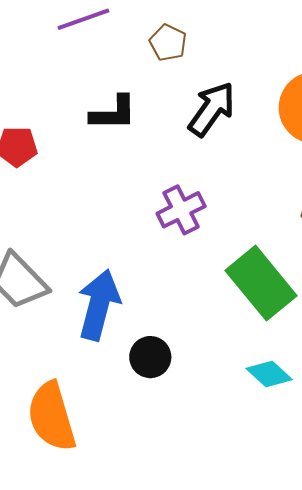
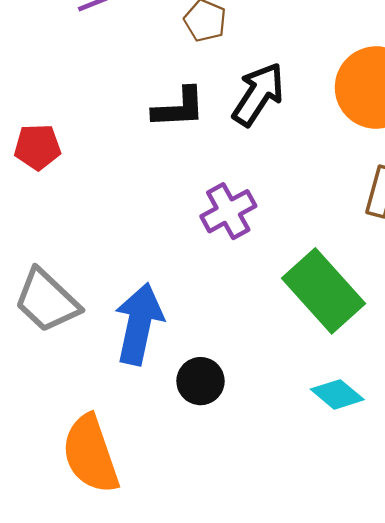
black L-shape: (113, 113) -> (179, 108), moved

